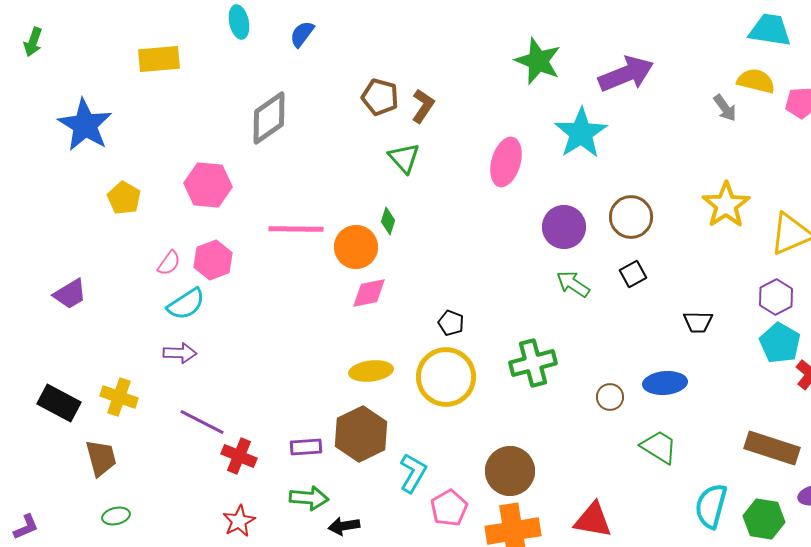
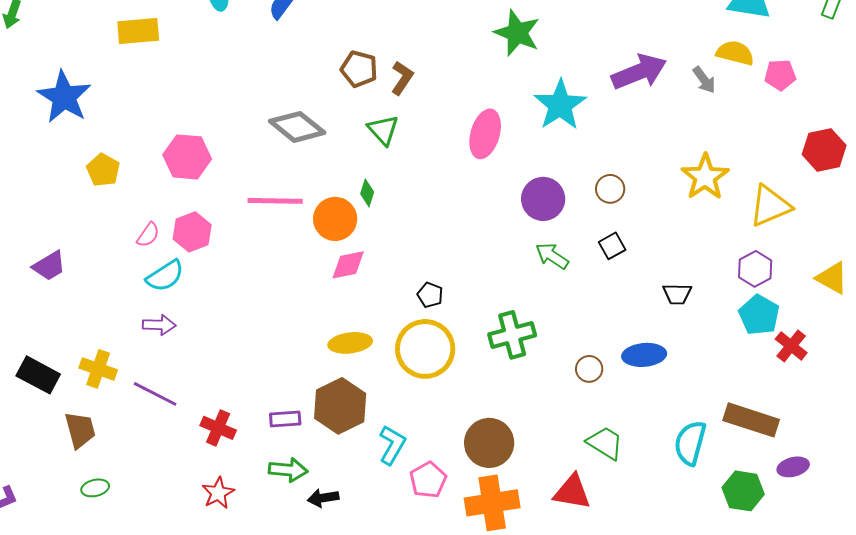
purple arrow: (626, 74) -> (639, 72), moved
gray diamond: (269, 118) -> (297, 127), moved, turned 74
brown circle: (631, 217) -> (610, 189), size x0.7
purple line: (202, 422) -> (155, 394), moved
green trapezoid: (659, 447) -> (605, 443), moved
cyan semicircle: (711, 506) -> (690, 443), moved

